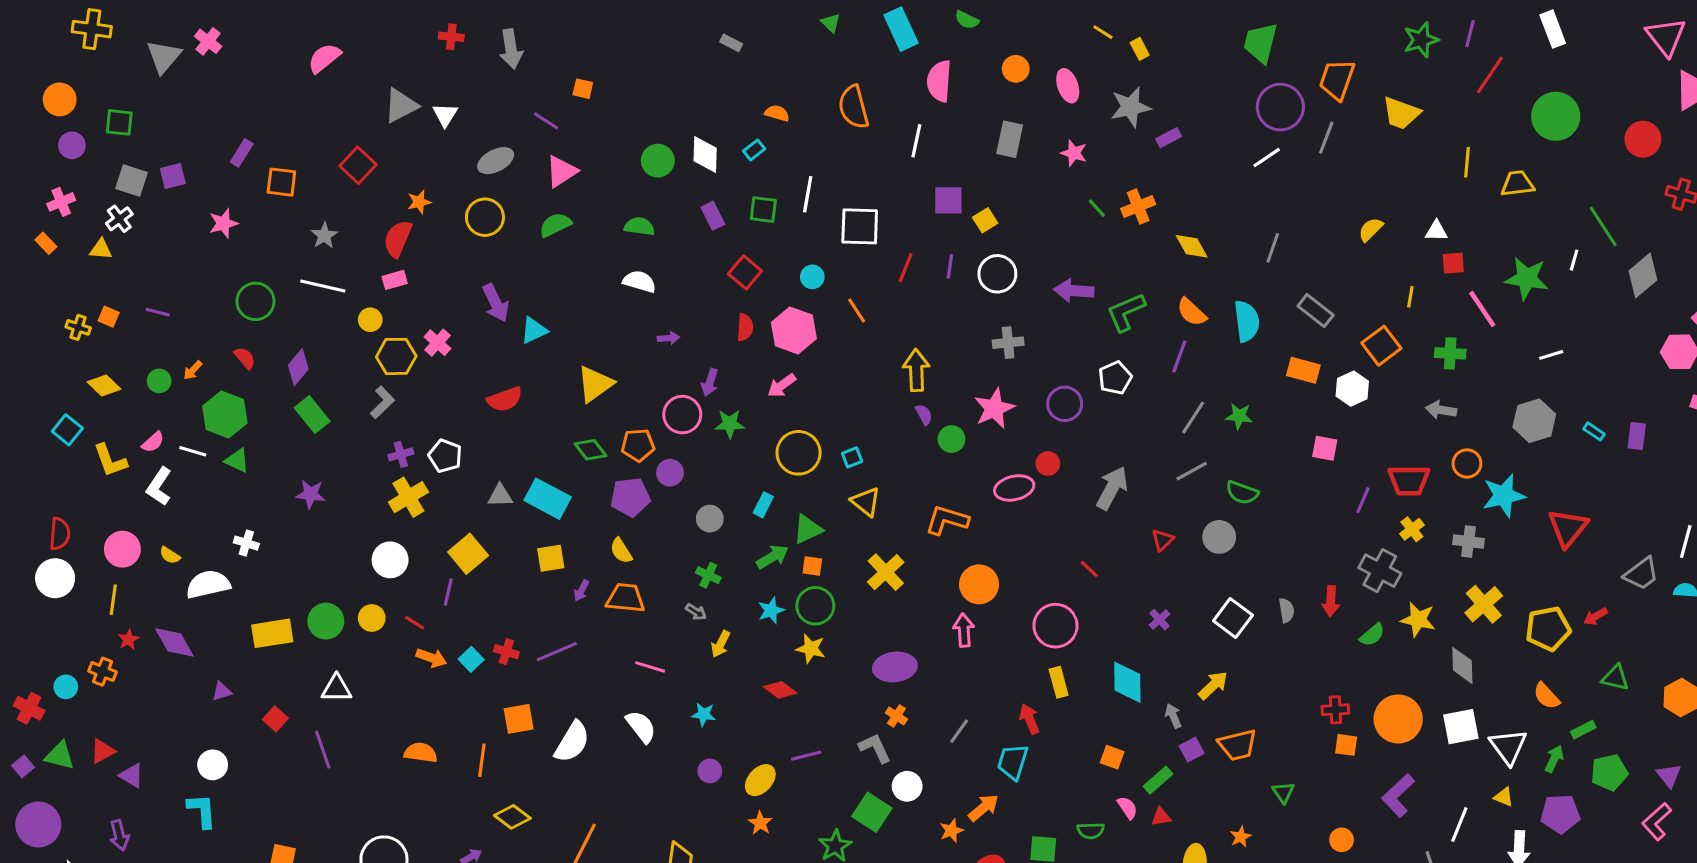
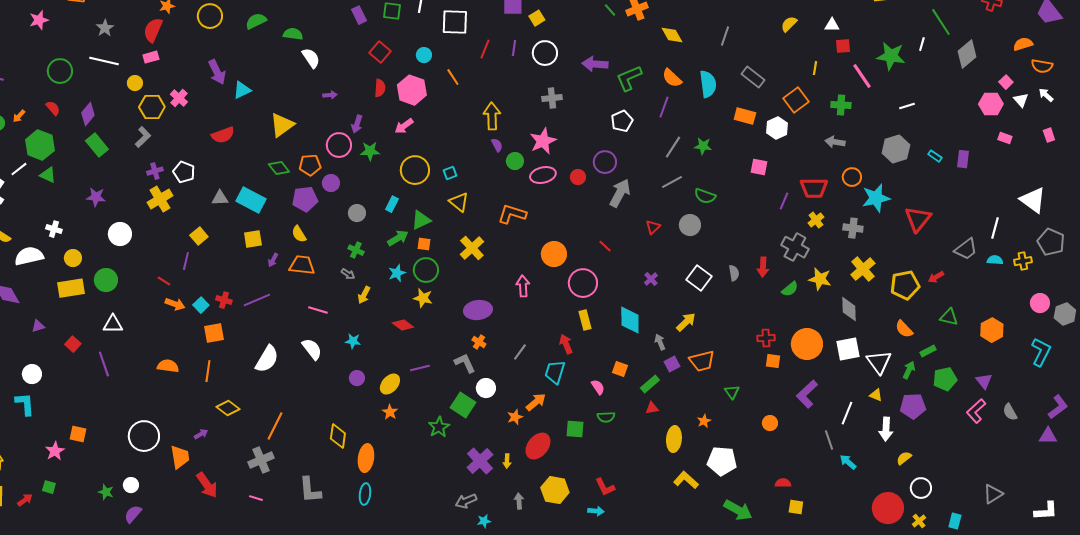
green semicircle: (639, 226) -> (293, 34), moved
white semicircle: (639, 281) -> (311, 58), turned 40
purple circle: (1065, 404) -> (605, 162), moved
white line: (193, 451) -> (19, 169), turned -54
pink ellipse: (1014, 488) -> (543, 175), moved
yellow square: (468, 554) -> (199, 236), size x0.7
white circle: (390, 560) -> (120, 234), moved
orange circle: (979, 584) -> (554, 254), moved
yellow circle: (372, 618) -> (73, 258), moved
orange square: (519, 719) -> (214, 333), moved
pink semicircle: (1127, 808) -> (598, 387), moved

